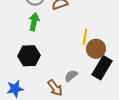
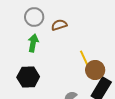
yellow line: (85, 37) -> (84, 58), turned -35

